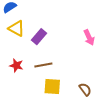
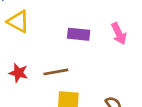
purple rectangle: (39, 37) -> (79, 34), moved, turned 56

